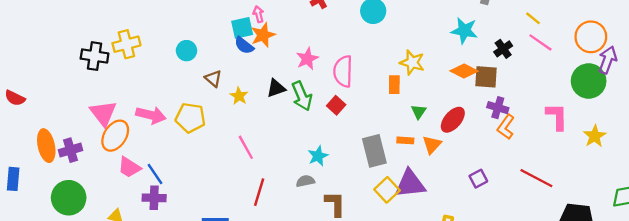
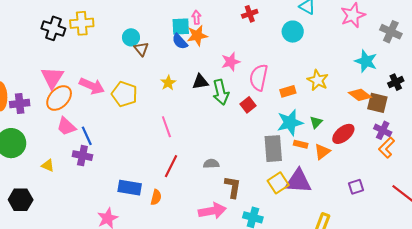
brown triangle: (213, 79) -> (141, 49), moved
orange rectangle: (394, 85) -> (288, 91), moved, turned 63
cyan star: (318, 156) -> (290, 123), moved, size x1.5

